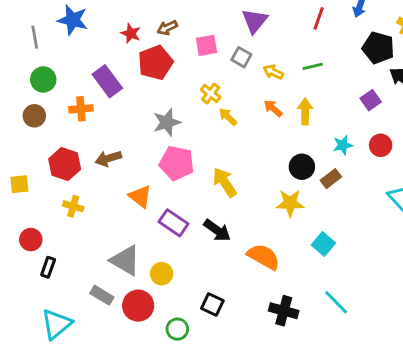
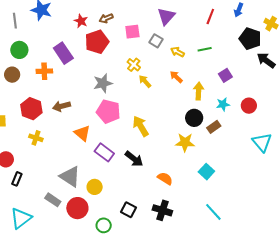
purple square: (371, 100) -> (225, 75), moved
yellow arrow: (305, 111) -> (199, 91), moved
orange semicircle: (264, 257) -> (165, 178), size x0.7
black cross: (284, 311) -> (162, 210), moved

